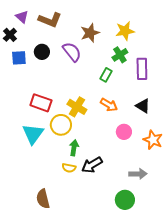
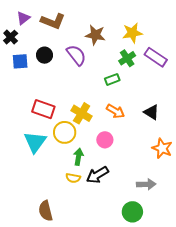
purple triangle: (22, 17) -> (23, 18), turned 40
brown star: (90, 33) -> (95, 35), turned 30
purple rectangle: (142, 69) -> (156, 57), moved, turned -55
green rectangle: (106, 75) -> (112, 79), turned 40
pink circle: (124, 132) -> (105, 140), moved

